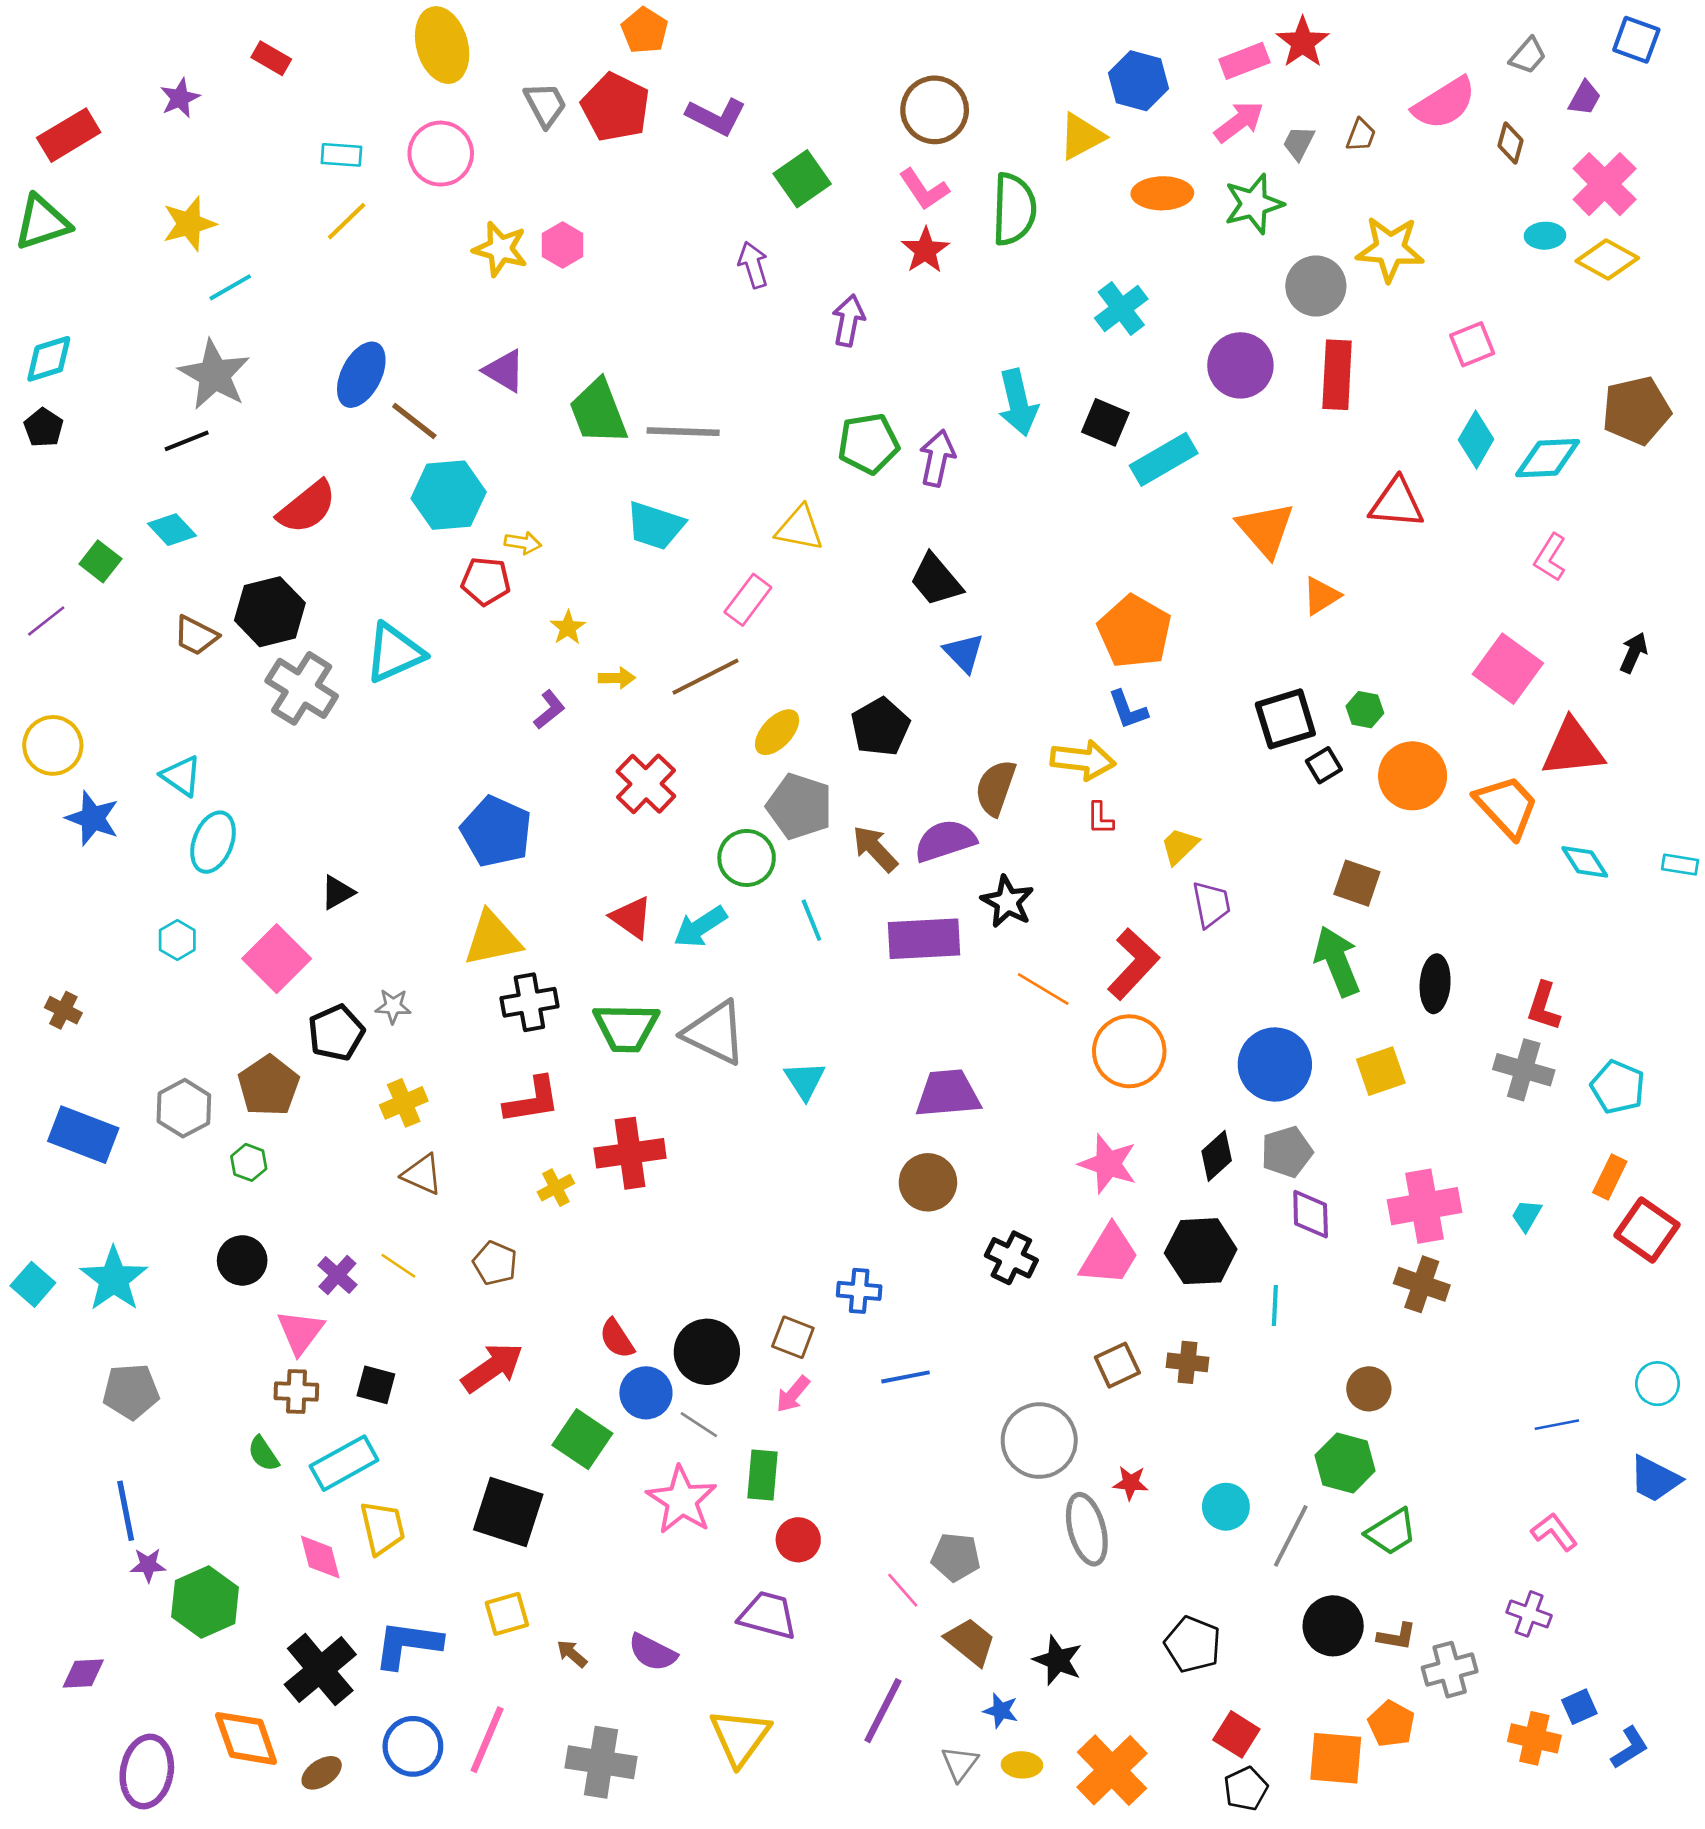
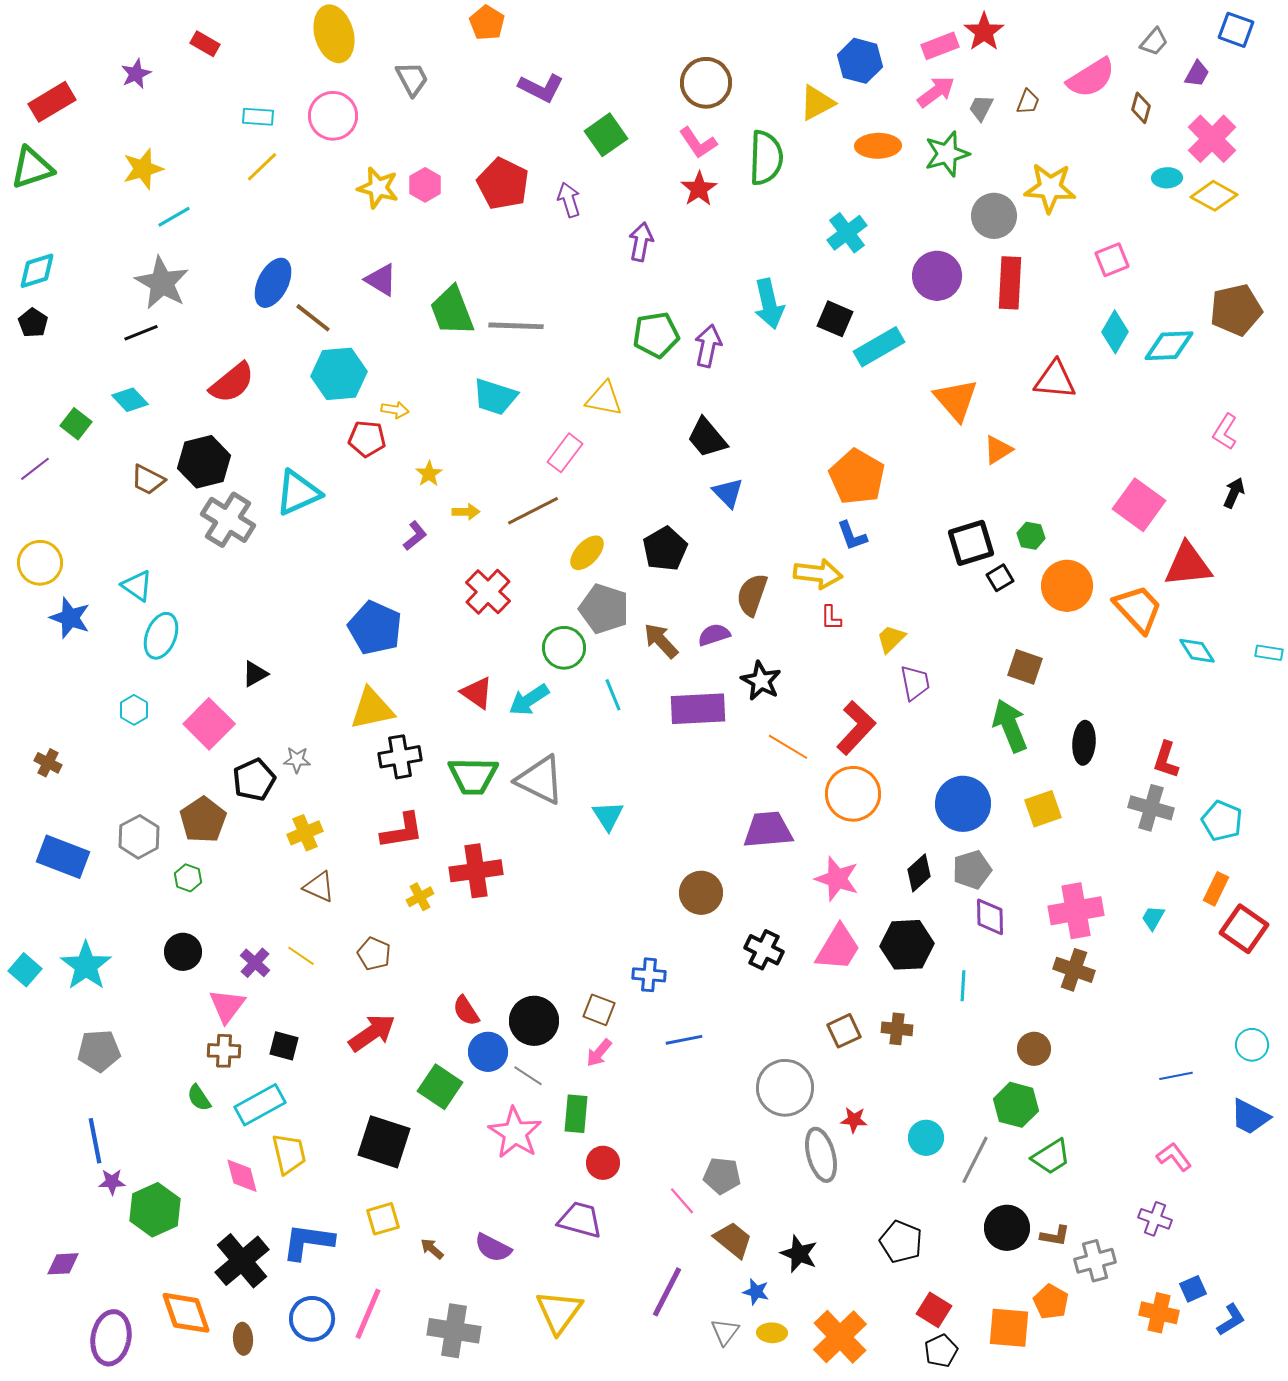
red pentagon: (616, 107) -> (503, 184), moved
pink L-shape: (1550, 557) -> (1225, 432), moved
purple semicircle: (945, 841) -> (714, 635), size x0.7
purple trapezoid: (948, 1094) -> (768, 830), moved
brown ellipse: (322, 1773) -> (243, 1339), turned -60

